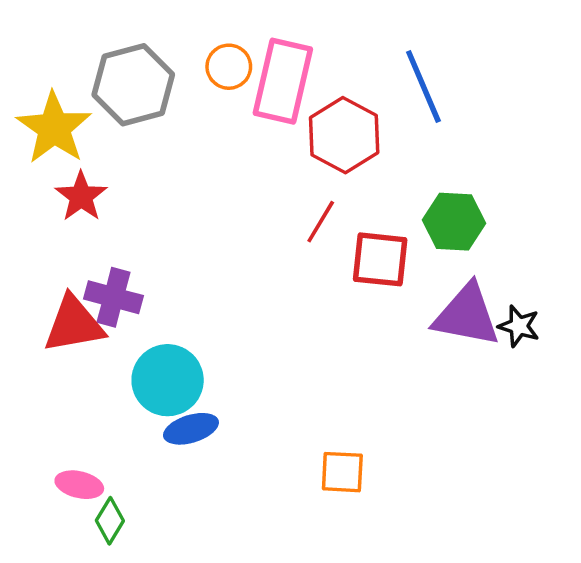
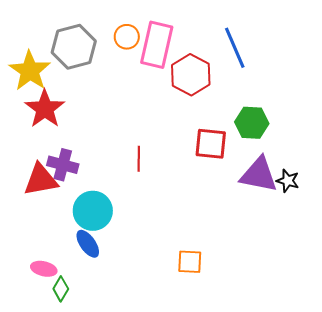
red star: (81, 196) -> (45, 109), size x1.4
red line: (321, 222) -> (139, 159), moved, turned -30
blue ellipse: (191, 429) -> (88, 244), moved, turned 72

